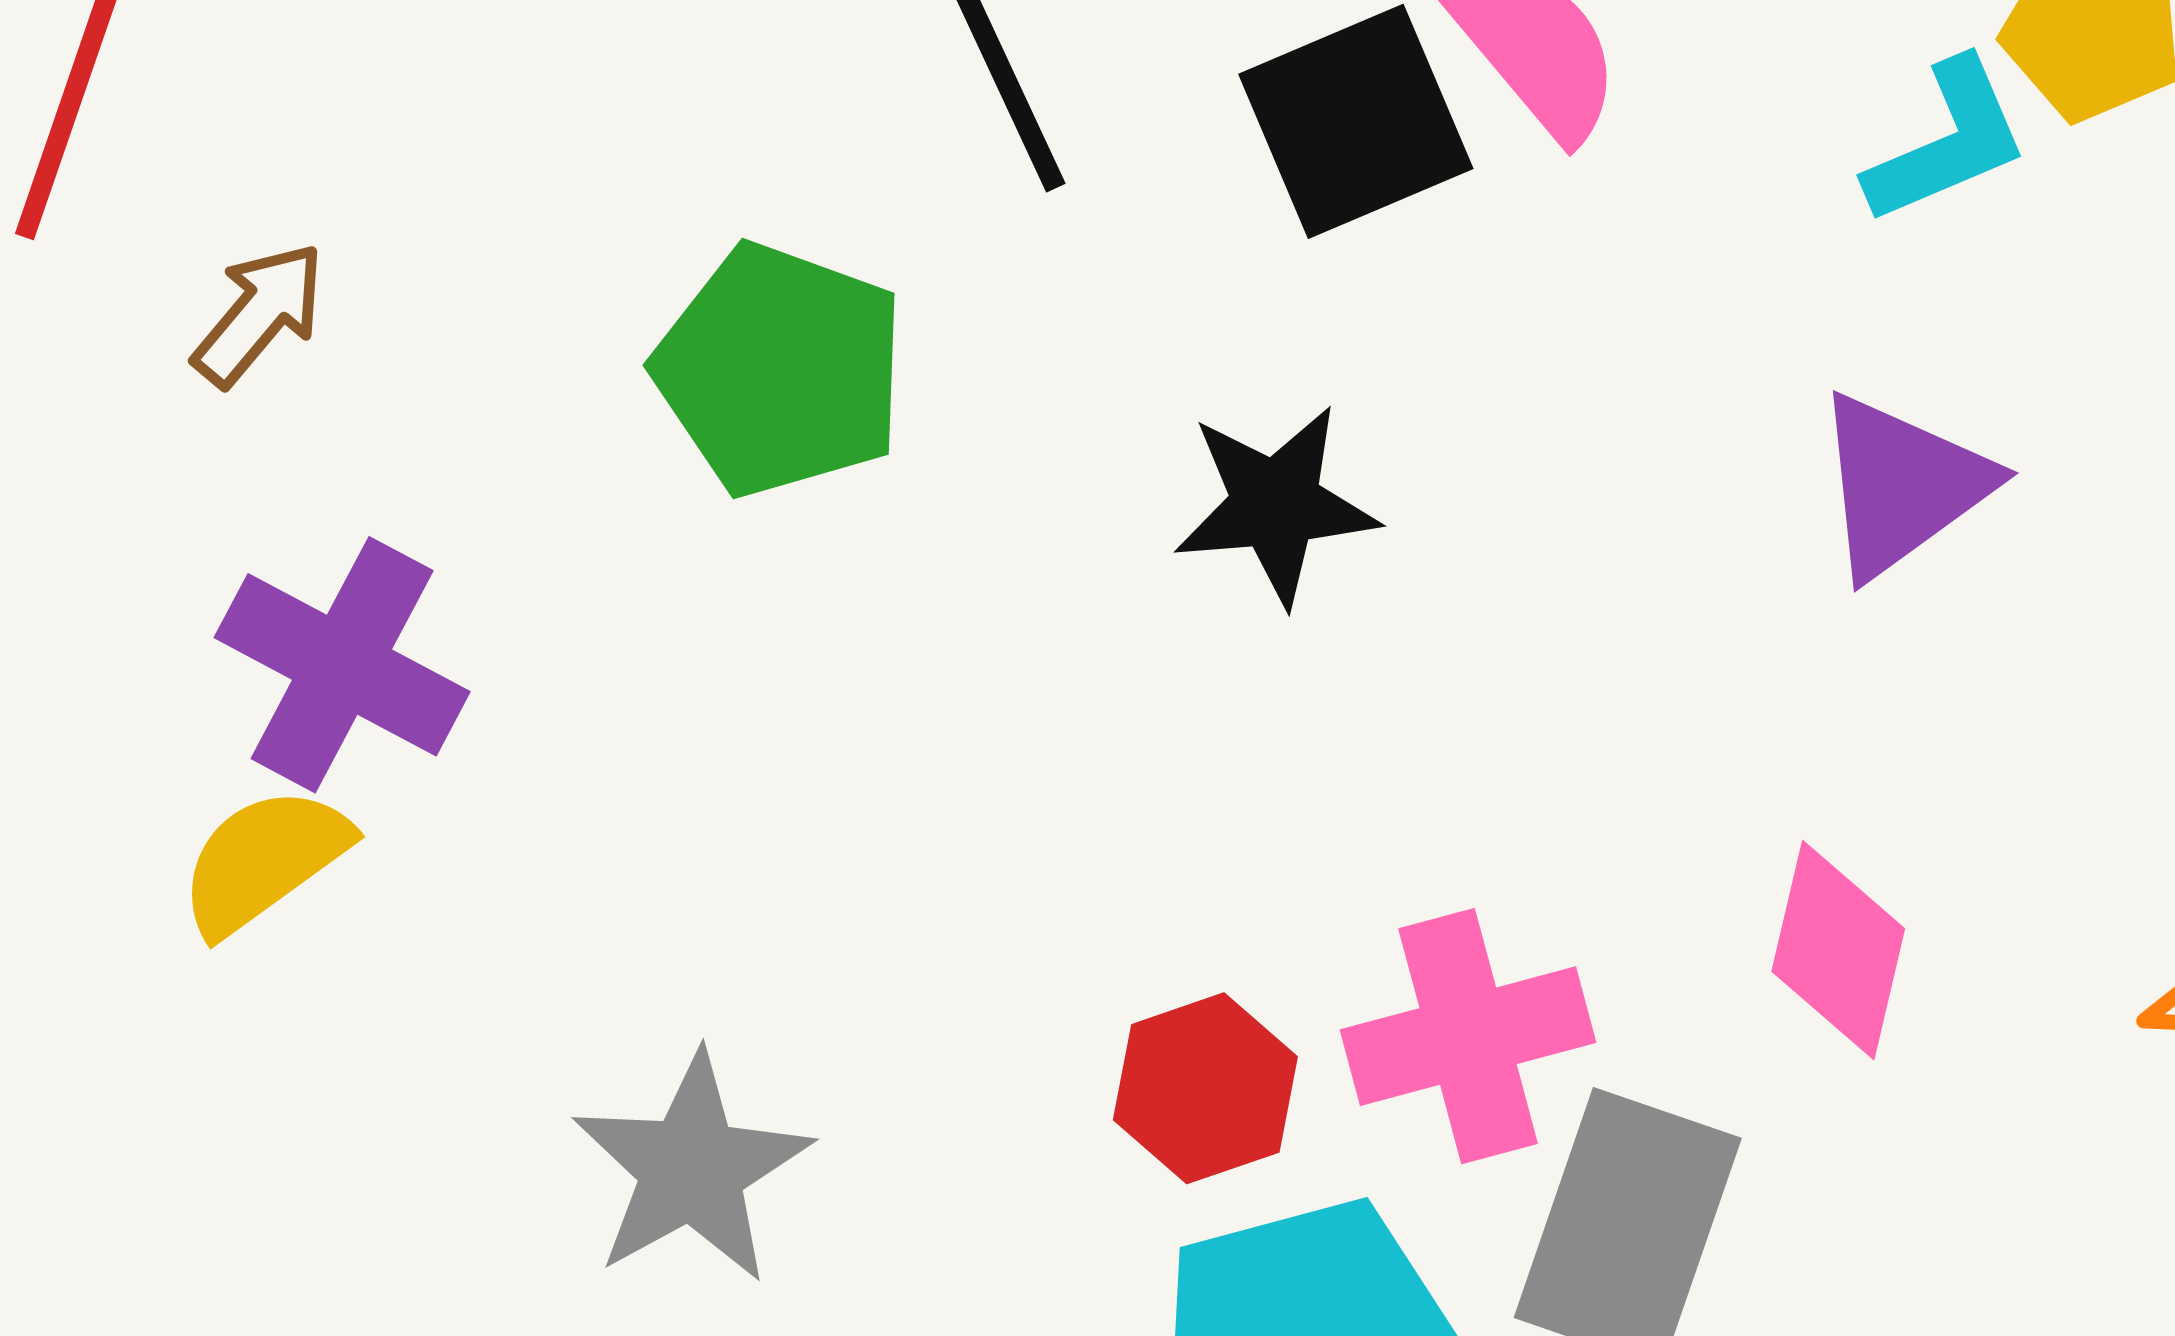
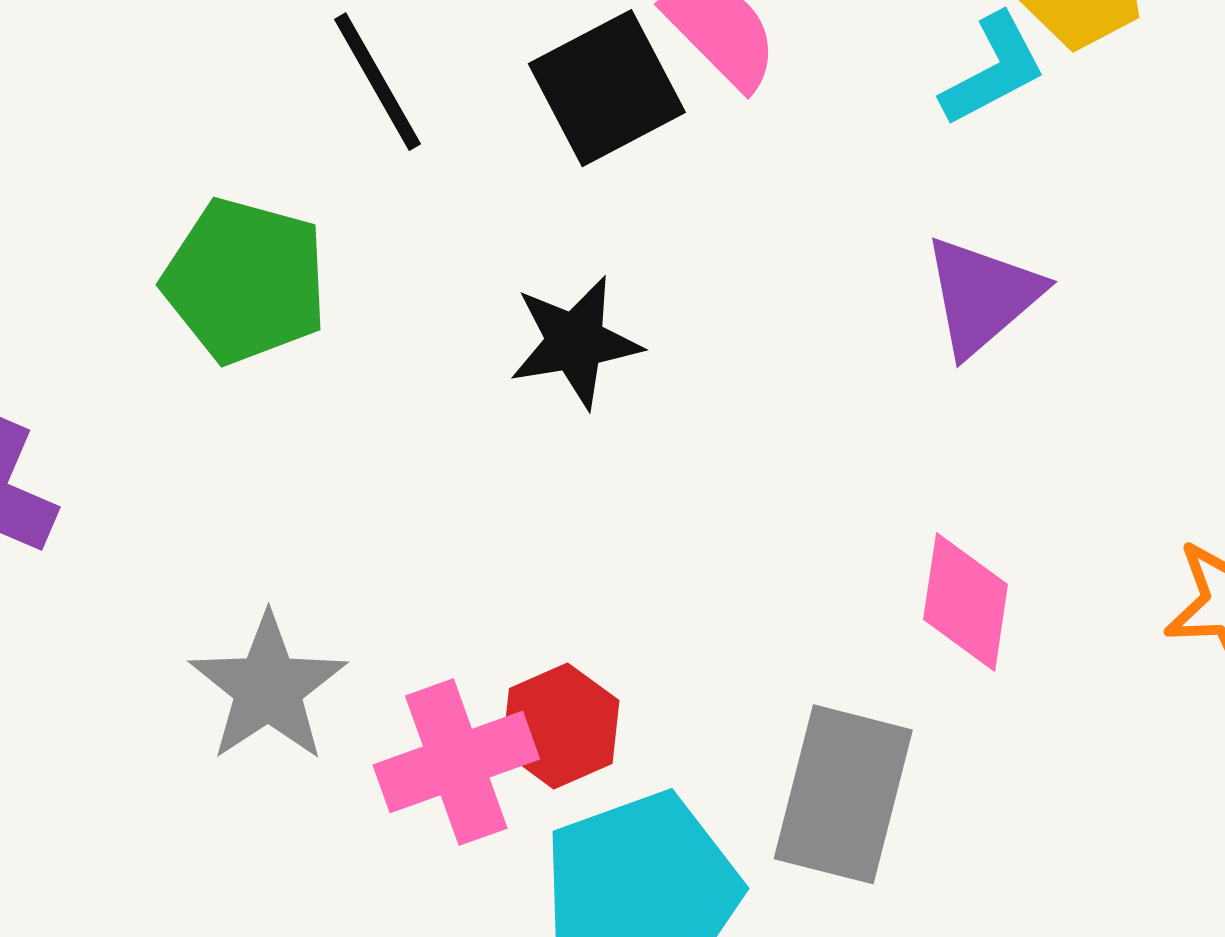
pink cross: (1468, 1036) -> (456, 762), moved
gray star: (692, 1169) -> (268, 688), moved

